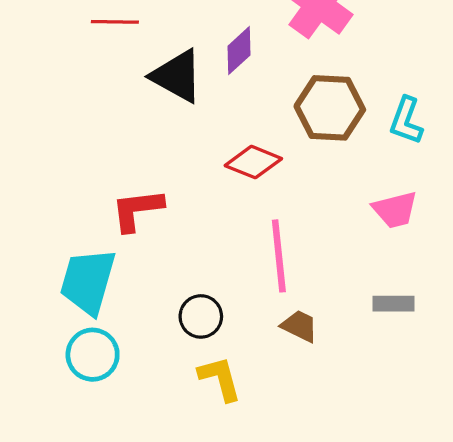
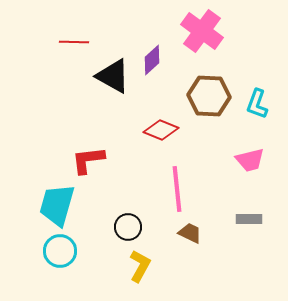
yellow L-shape: (220, 379) -> (140, 266), turned 44

